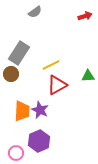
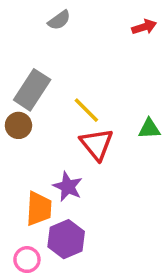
yellow line: (51, 65) -> (86, 110), turned 72
red triangle: (57, 85) -> (97, 144), turned -40
orange trapezoid: (22, 111) -> (39, 209), moved

